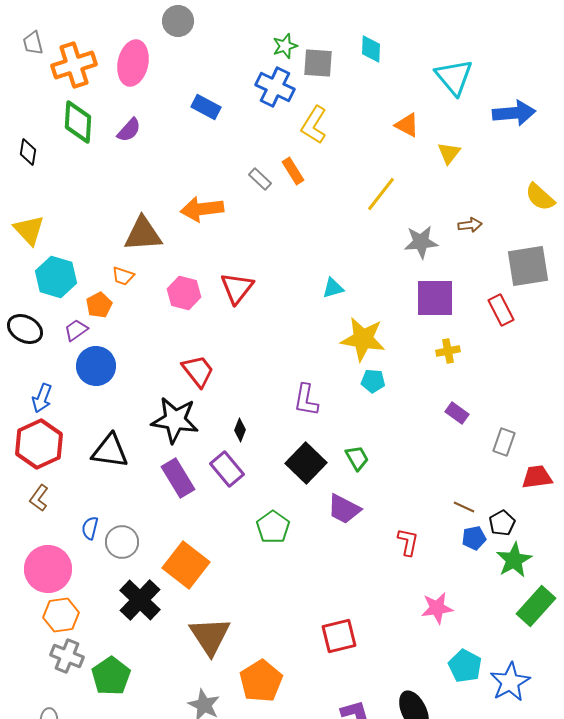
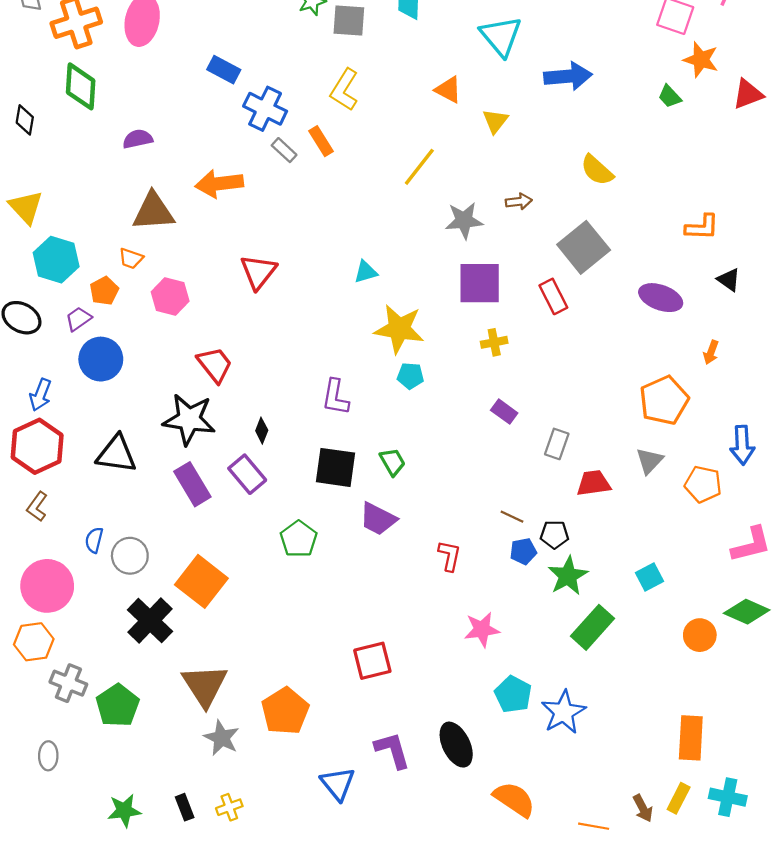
blue cross: (275, 87) -> (265, 109), moved
purple semicircle: (129, 130) -> (138, 139), moved, turned -144
gray square: (528, 266) -> (584, 247), turned -30
pink hexagon: (184, 293) -> (170, 296), moved
black square: (306, 463) -> (335, 467), turned -36
black pentagon: (502, 523) -> (555, 535), turned 30
orange hexagon: (61, 615) -> (34, 642), moved
brown triangle: (210, 636) -> (205, 685), moved

